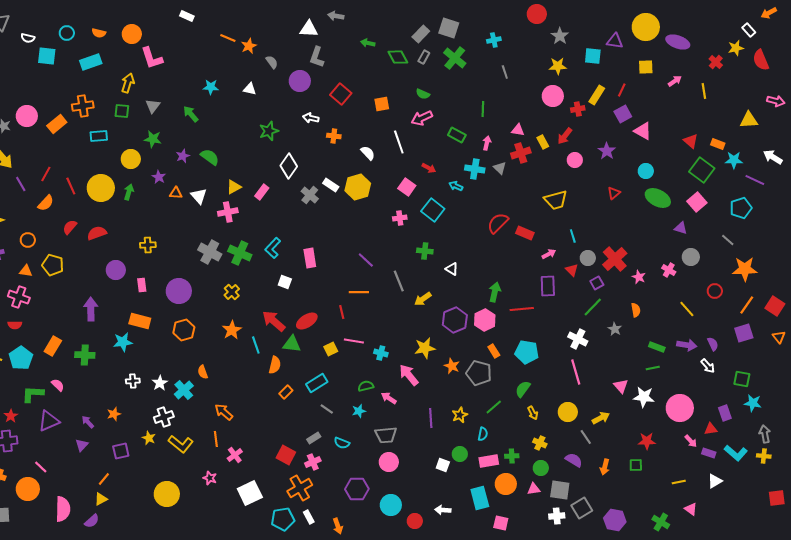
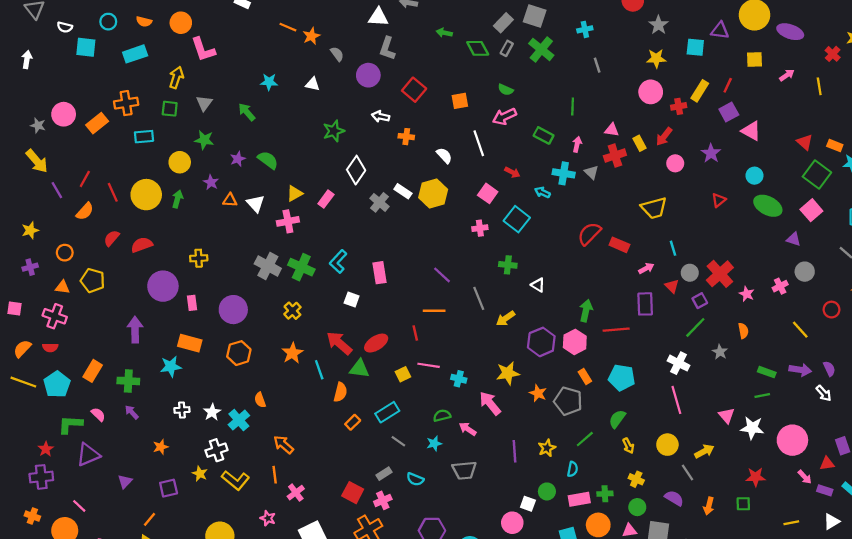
purple circle: (116, 270) -> (163, 286), size x1.4
pink cross: (669, 270) -> (780, 286), turned 32
purple arrow: (88, 422) -> (132, 412), moved
pink circle: (389, 462) -> (512, 523), moved

